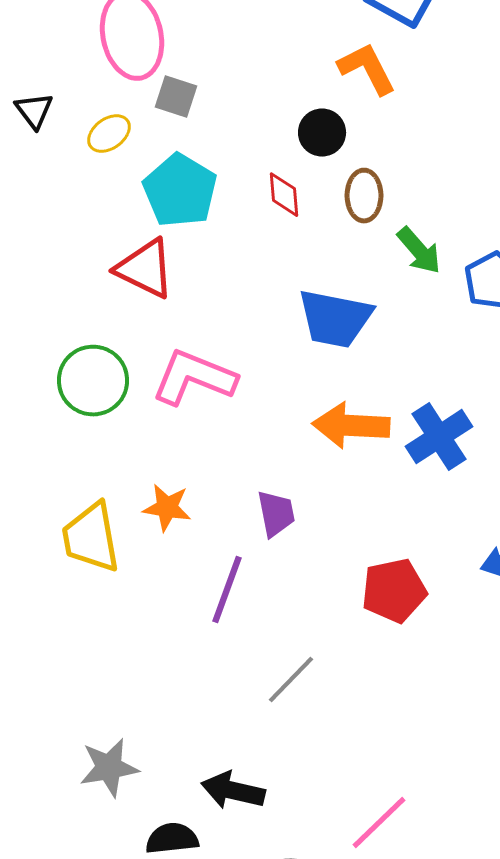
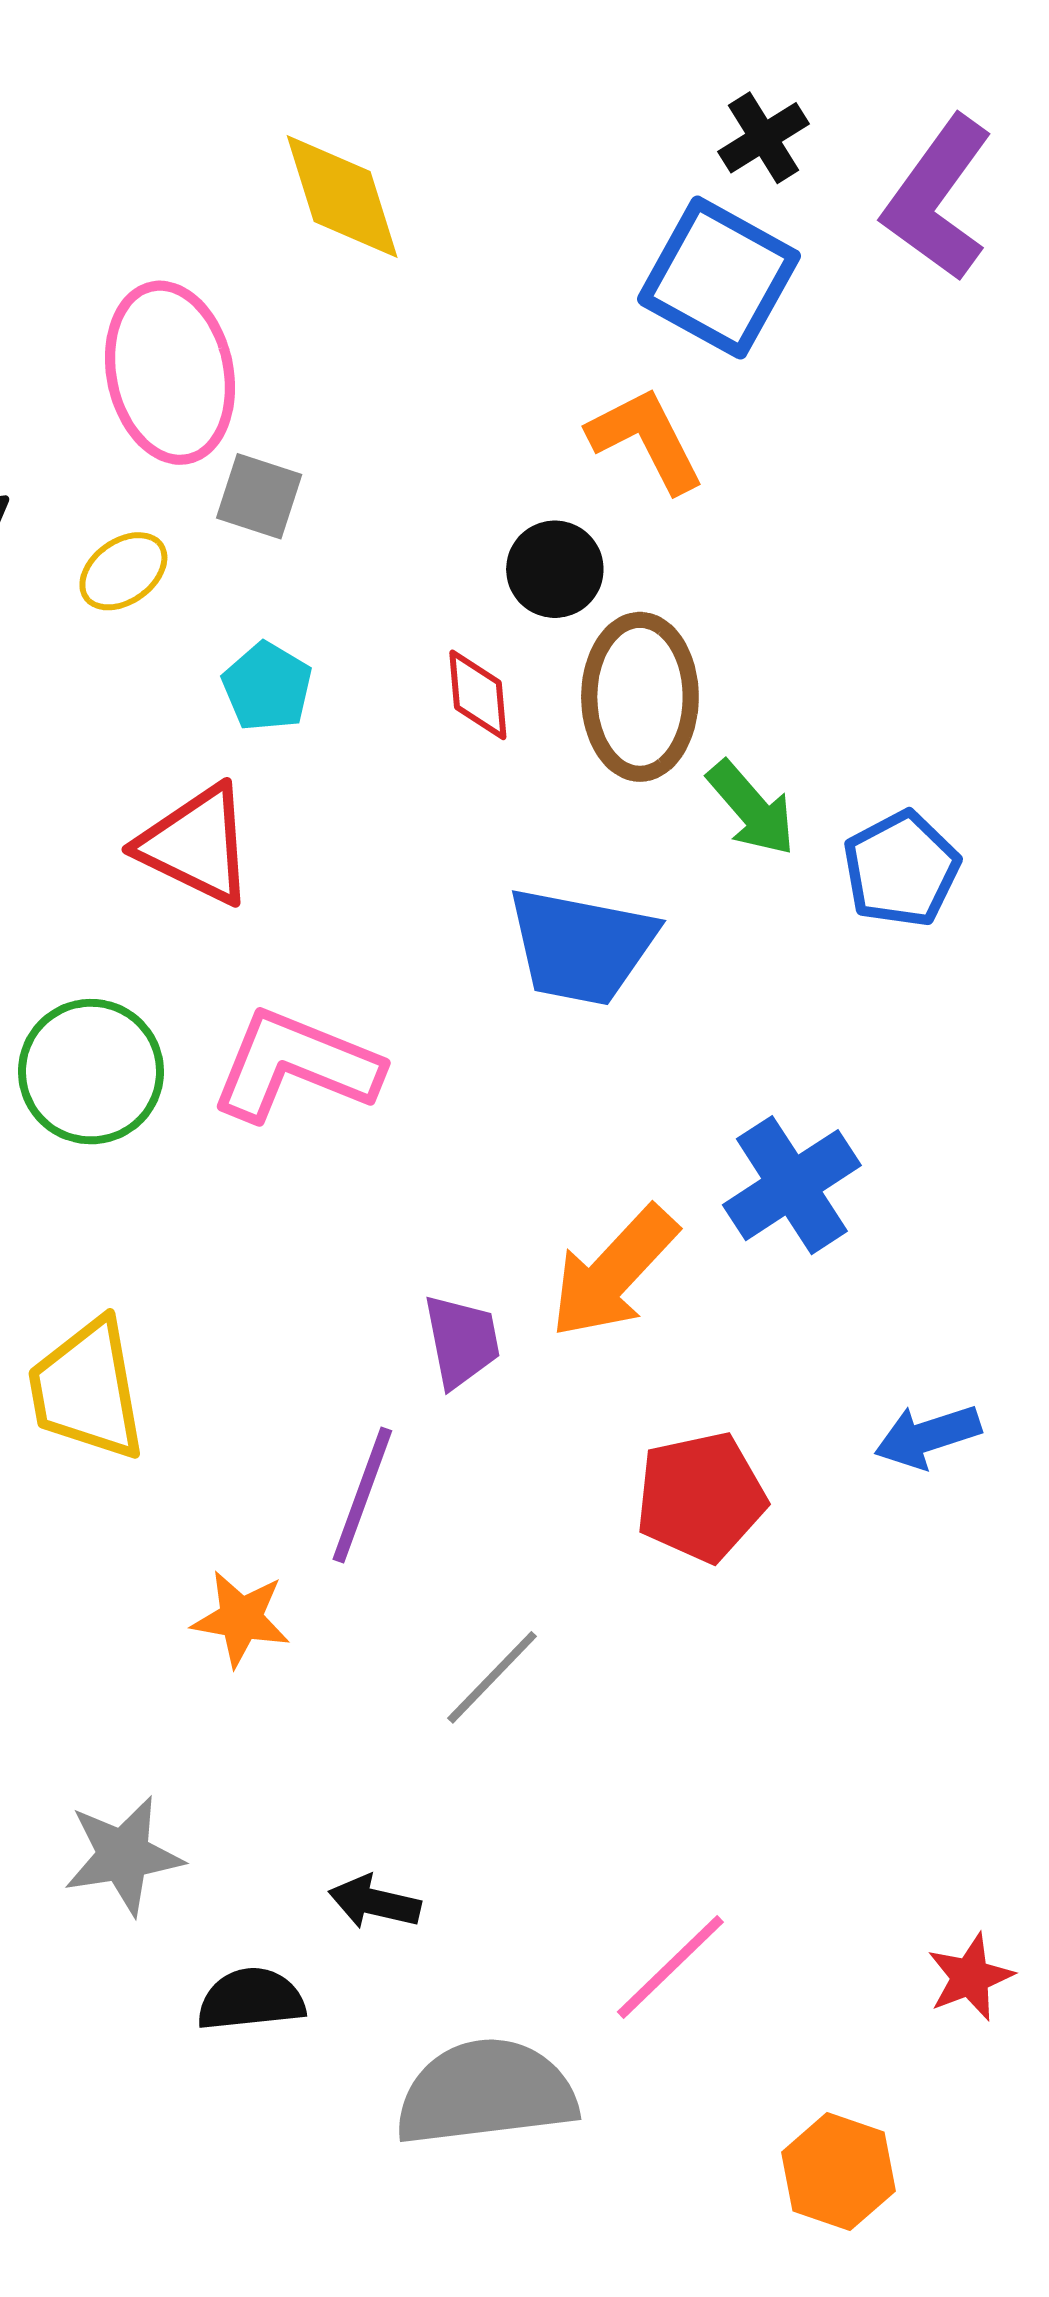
cyan pentagon: (180, 191) -> (267, 687), size x0.6
brown ellipse: (364, 196) -> (640, 697), size x1.5
orange arrow: (351, 426) -> (614, 1272), moved, turned -50
orange star: (167, 508) -> (241, 1619), moved
black arrow: (233, 791) -> (375, 1902), size x0.7

